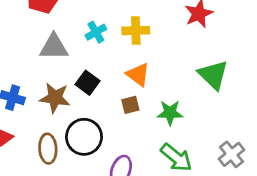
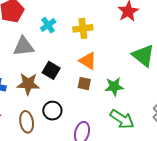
cyan cross: (96, 32) -> (48, 25), moved
brown square: (130, 105) -> (84, 84), turned 32
black circle: (84, 137) -> (52, 111), size x0.7

